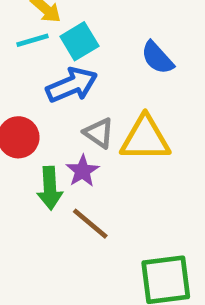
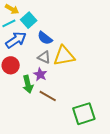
blue semicircle: (157, 58) -> (45, 38), moved
blue arrow: (72, 85) -> (16, 40), moved

